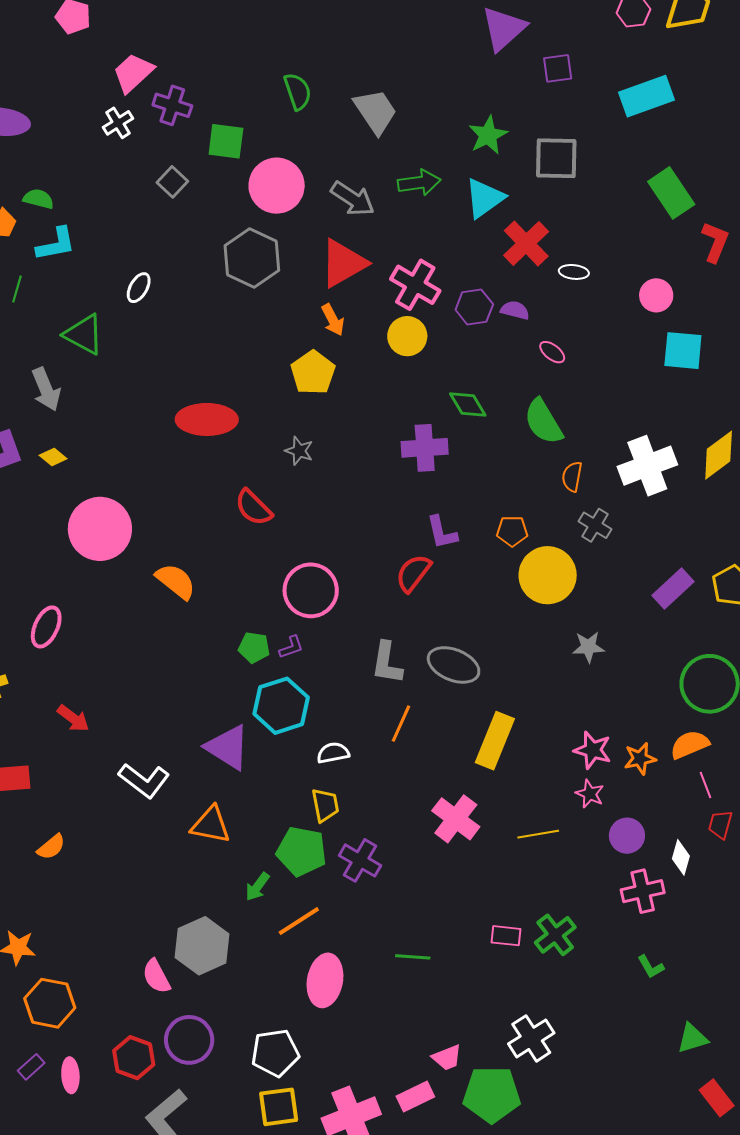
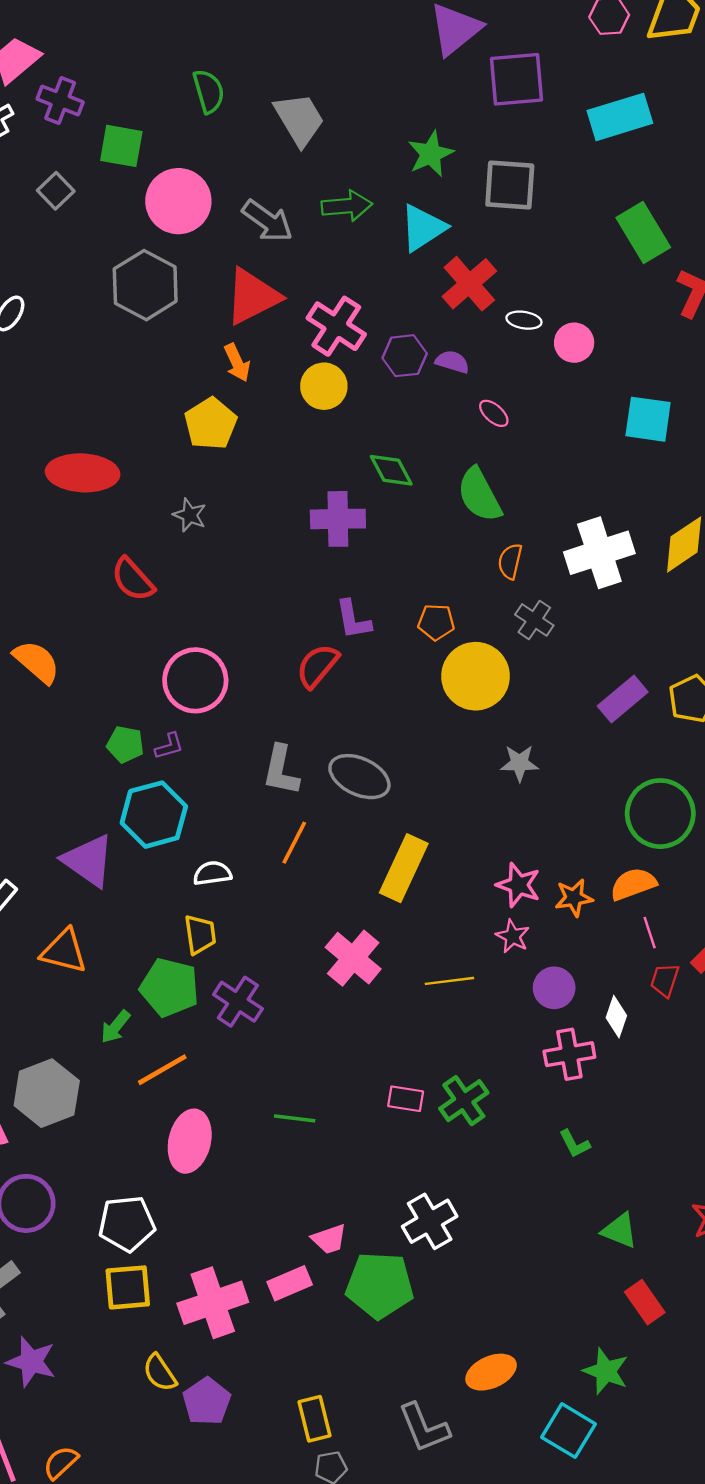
purple square: (558, 68) -> (517, 79), size x1.6
pink circle: (656, 295) -> (574, 343), moved
green triangle: (692, 1038) -> (620, 1231), turned 36

